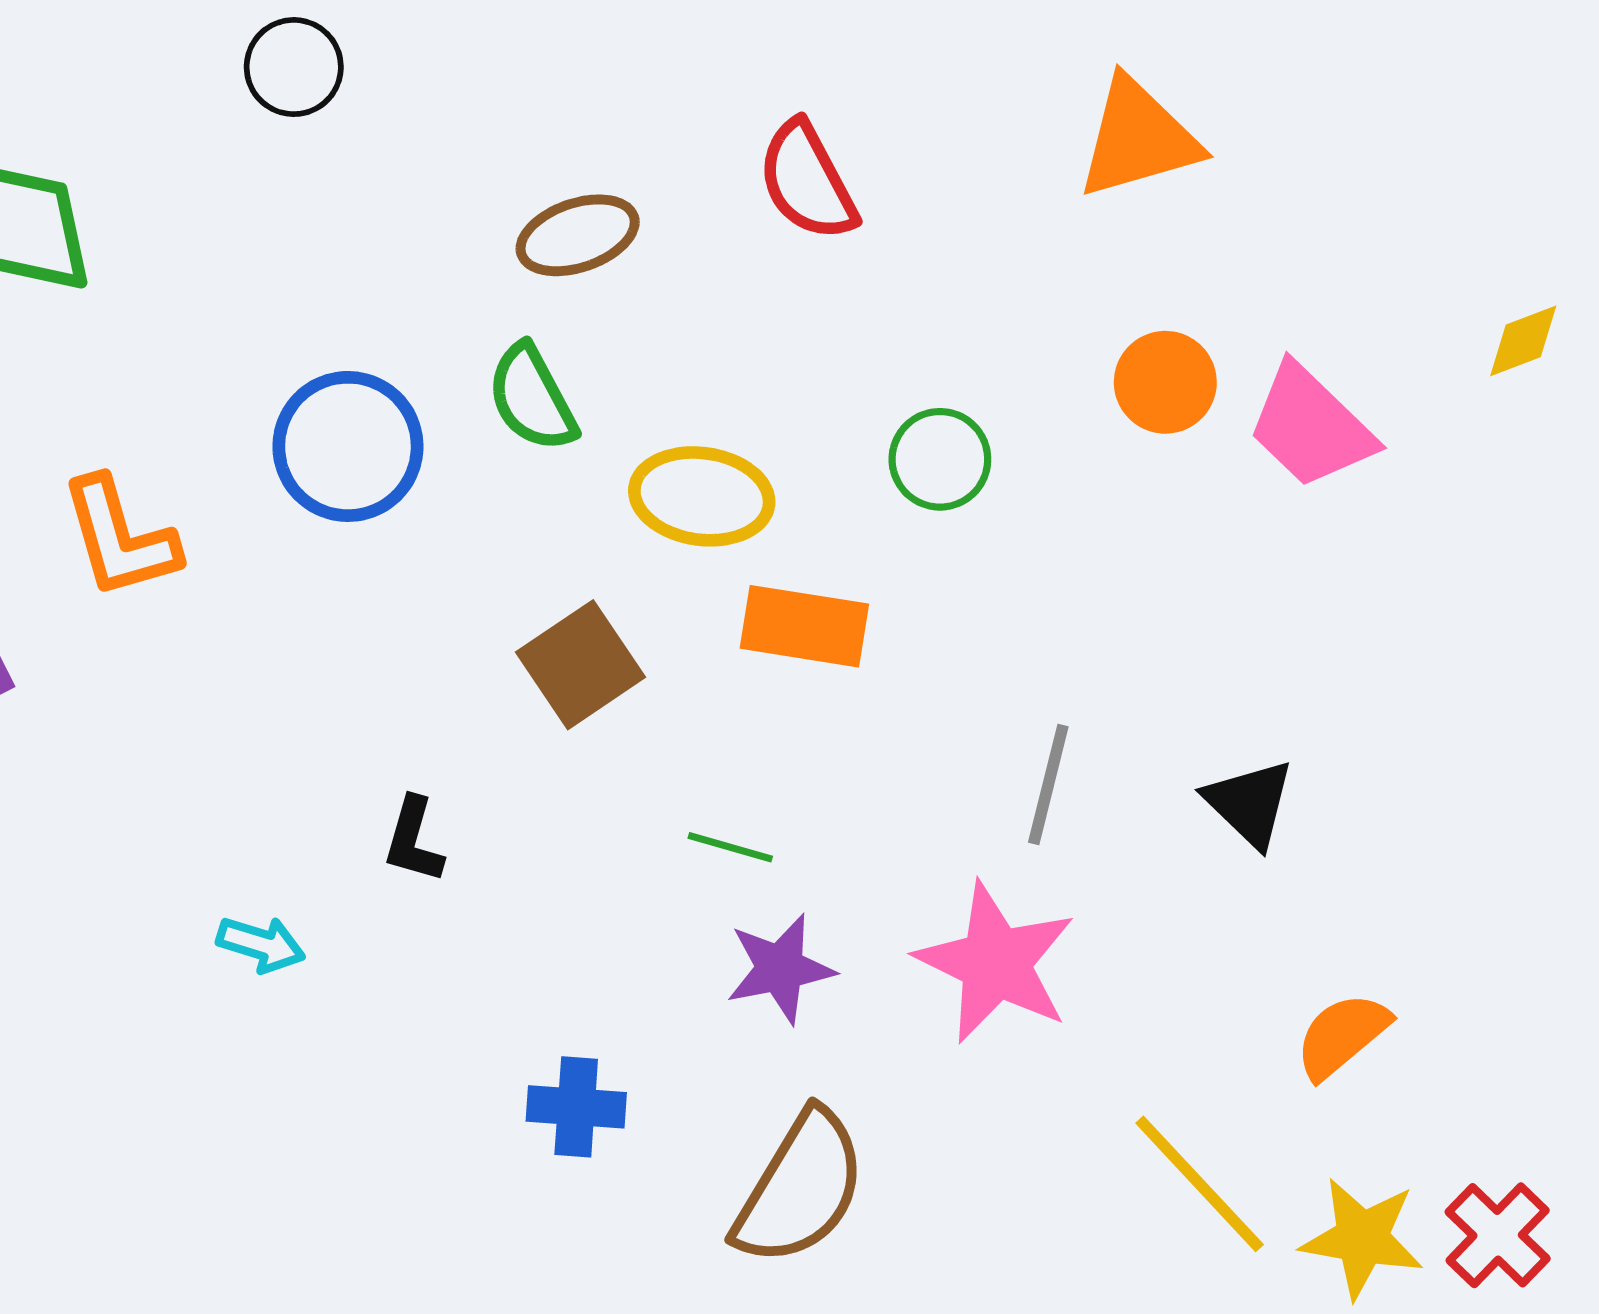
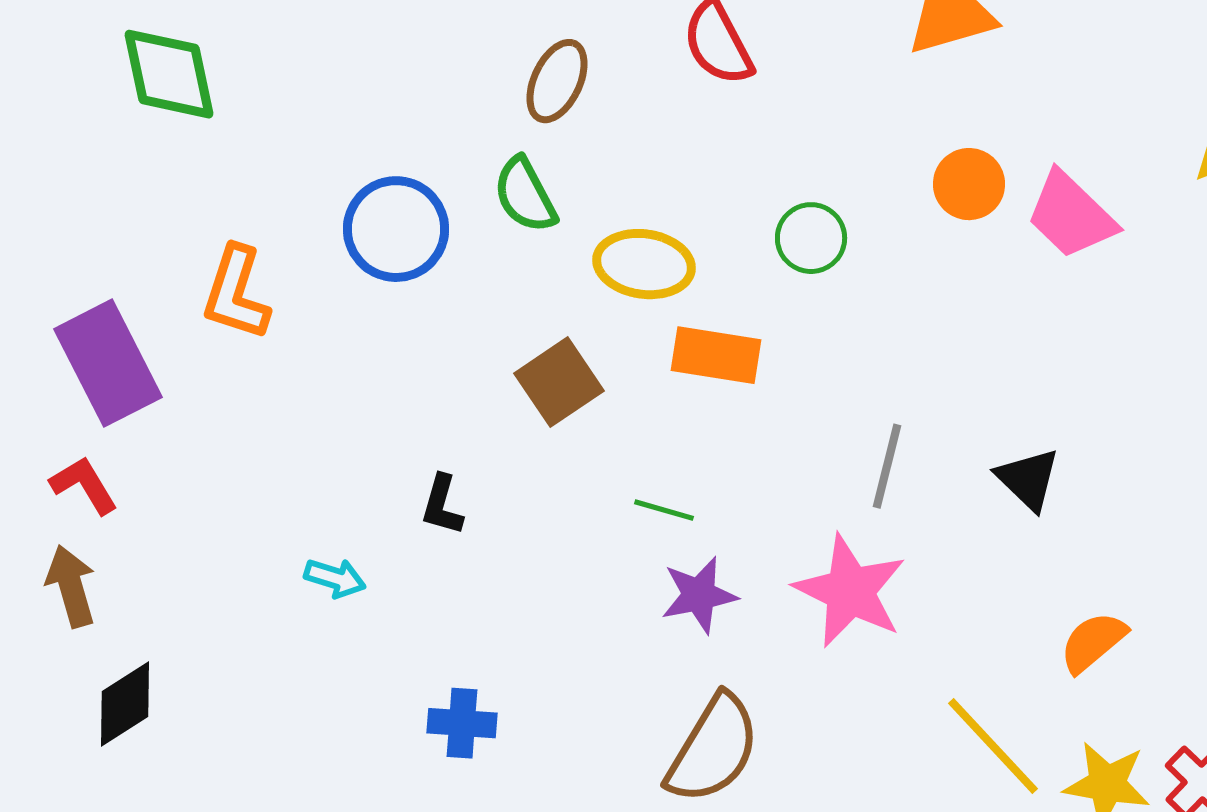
brown ellipse: (578, 235) -> (557, 81), turned -46
orange L-shape: (120, 538) -> (236, 293), turned 34
blue cross: (576, 1107) -> (462, 723), moved

